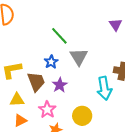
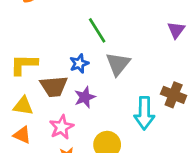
brown trapezoid: (36, 82) -> (54, 86), turned 95
orange triangle: (20, 121) -> (22, 135), turned 40

